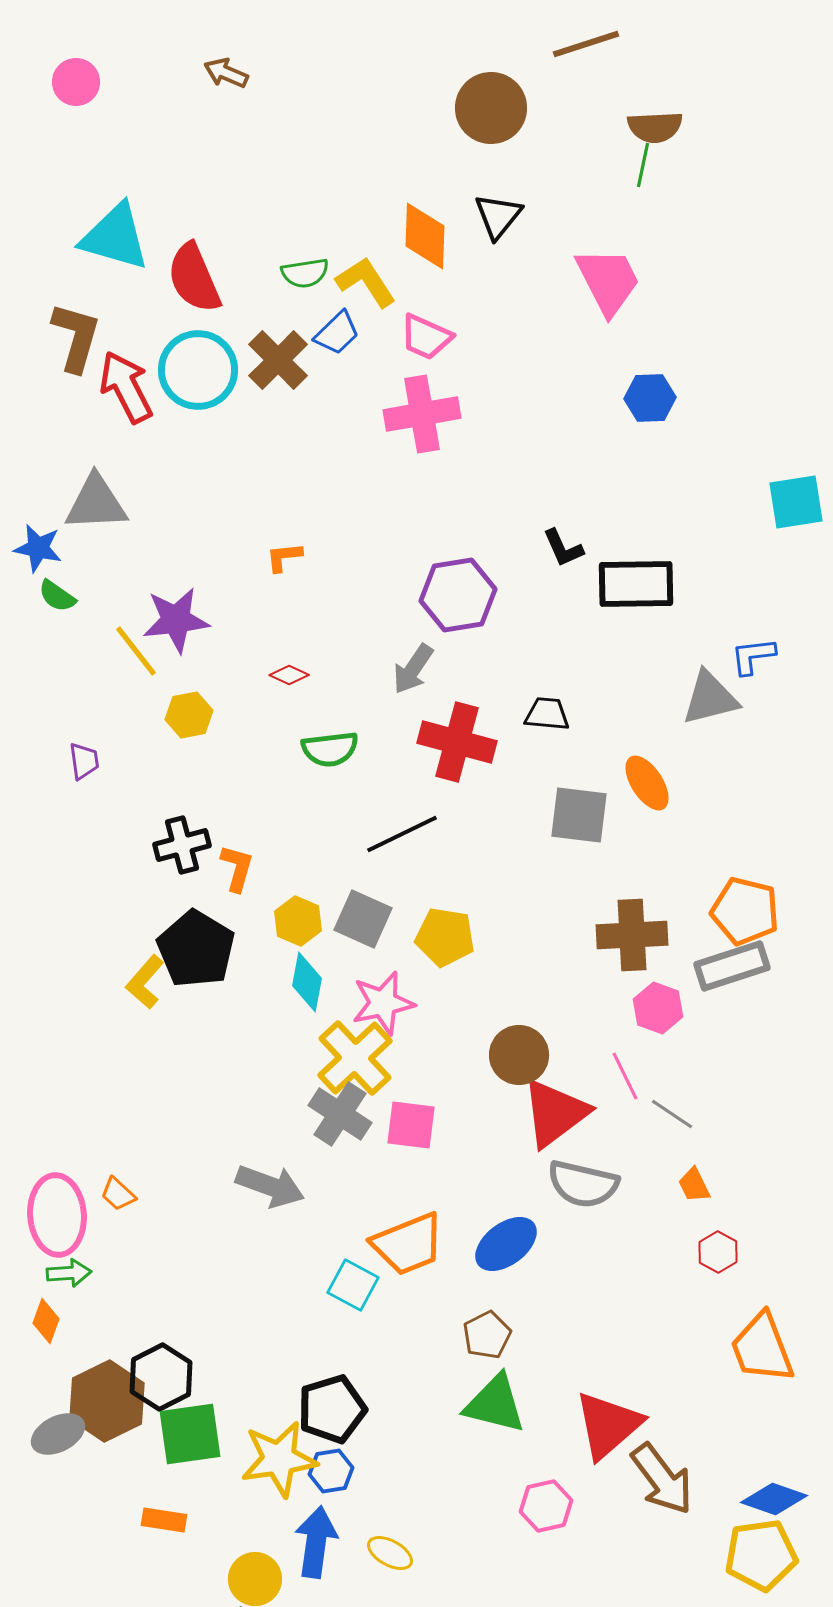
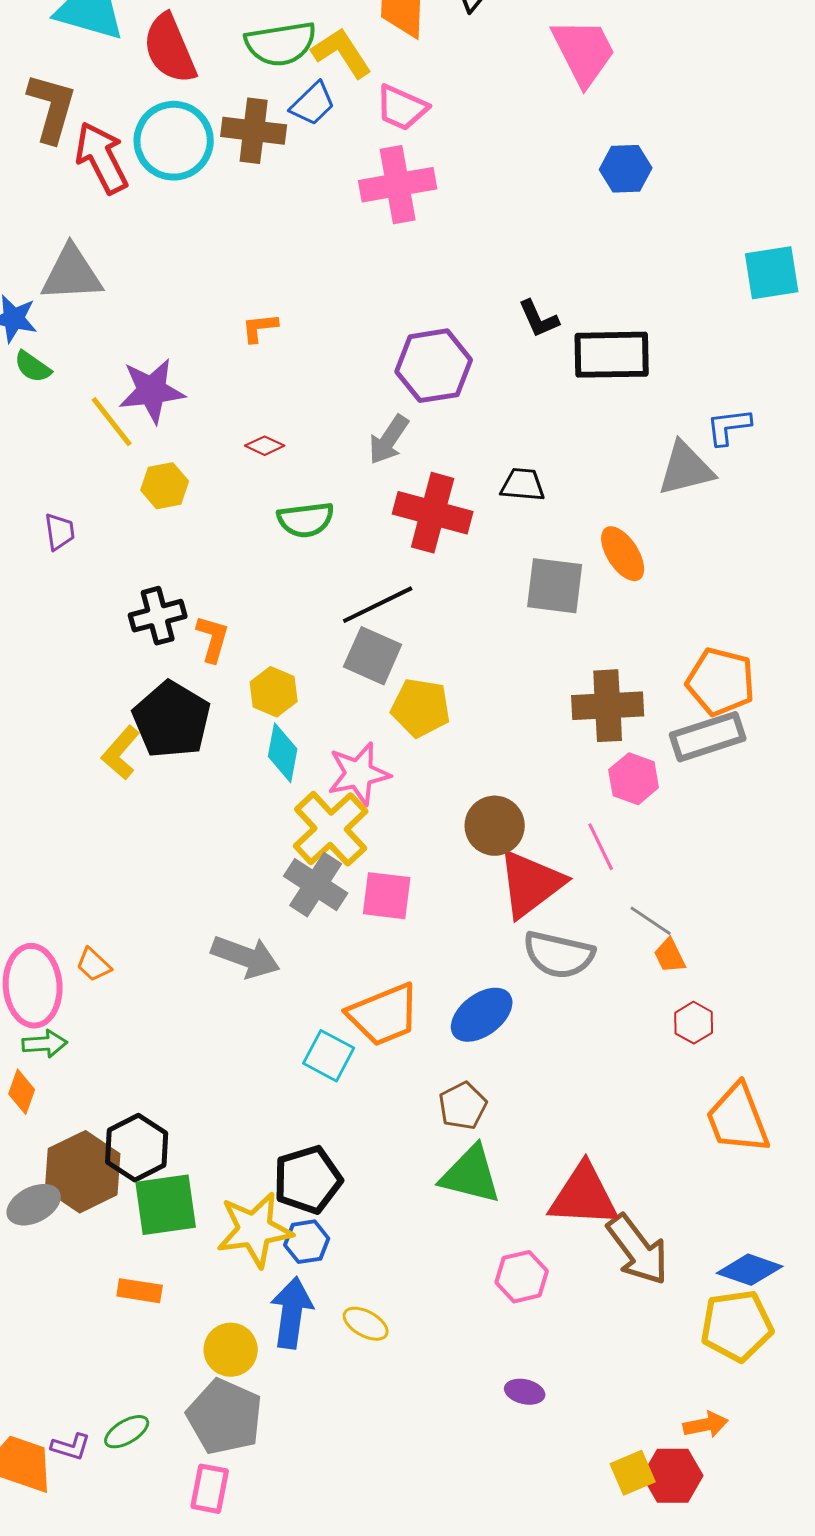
green semicircle: (305, 273) -> (281, 44), size x1.5
brown cross: (278, 360) -> (254, 131), turned -38
gray square: (363, 919) -> (373, 656), moved
gray line: (672, 1114) -> (651, 921), moved
red triangle: (608, 1425) -> (584, 1196), turned 44

